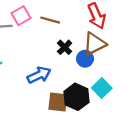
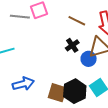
brown line: (50, 20) -> (77, 21), moved
blue arrow: (39, 75) -> (23, 84), moved

